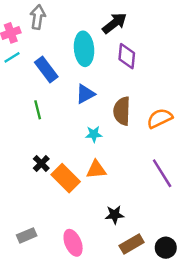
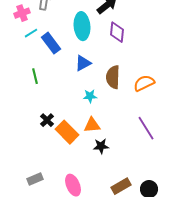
cyan line: (12, 57) -> (31, 33), moved
green line: (38, 110) -> (35, 76), moved
black star: (115, 215) -> (101, 146), moved

